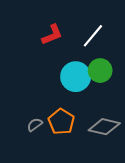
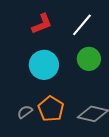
cyan circle: (76, 77) -> (44, 65), moved

